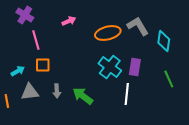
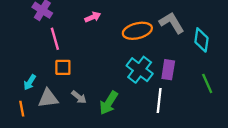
cyan arrow: (18, 71) -> (30, 82), moved, turned 152
gray arrow: (57, 91) -> (79, 97), turned -48
green arrow: (83, 96) -> (109, 103), turned -95

